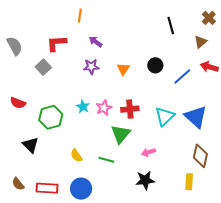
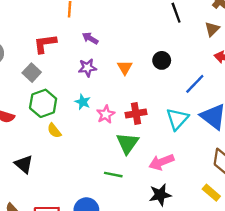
blue line: (182, 77) -> (195, 84), moved
cyan star: (83, 107) -> (83, 102), moved
green hexagon: (51, 117) -> (43, 103), moved
pink arrow: (148, 152) -> (161, 162), size x1.5
yellow semicircle: (76, 155) -> (54, 131), moved
yellow rectangle: (189, 182) -> (211, 193), turned -49

